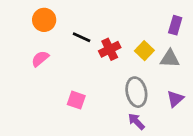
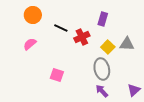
purple rectangle: (175, 25) -> (103, 19), moved
yellow square: (144, 51) -> (108, 47), moved
purple triangle: (175, 99) -> (134, 90), moved

